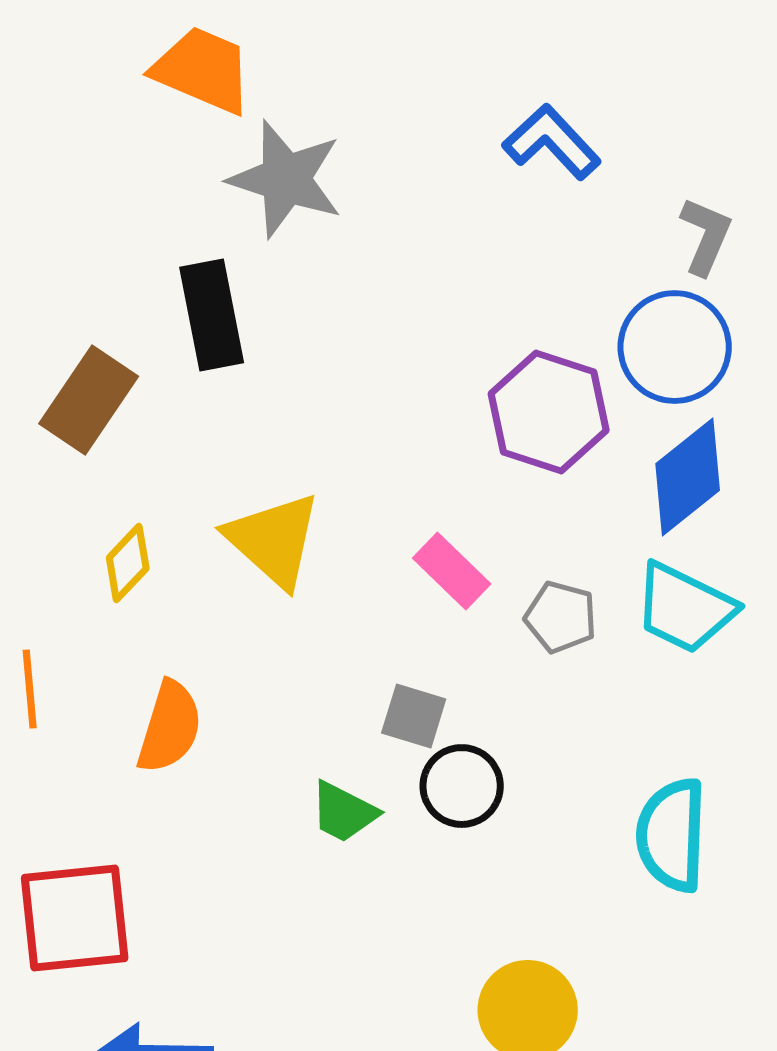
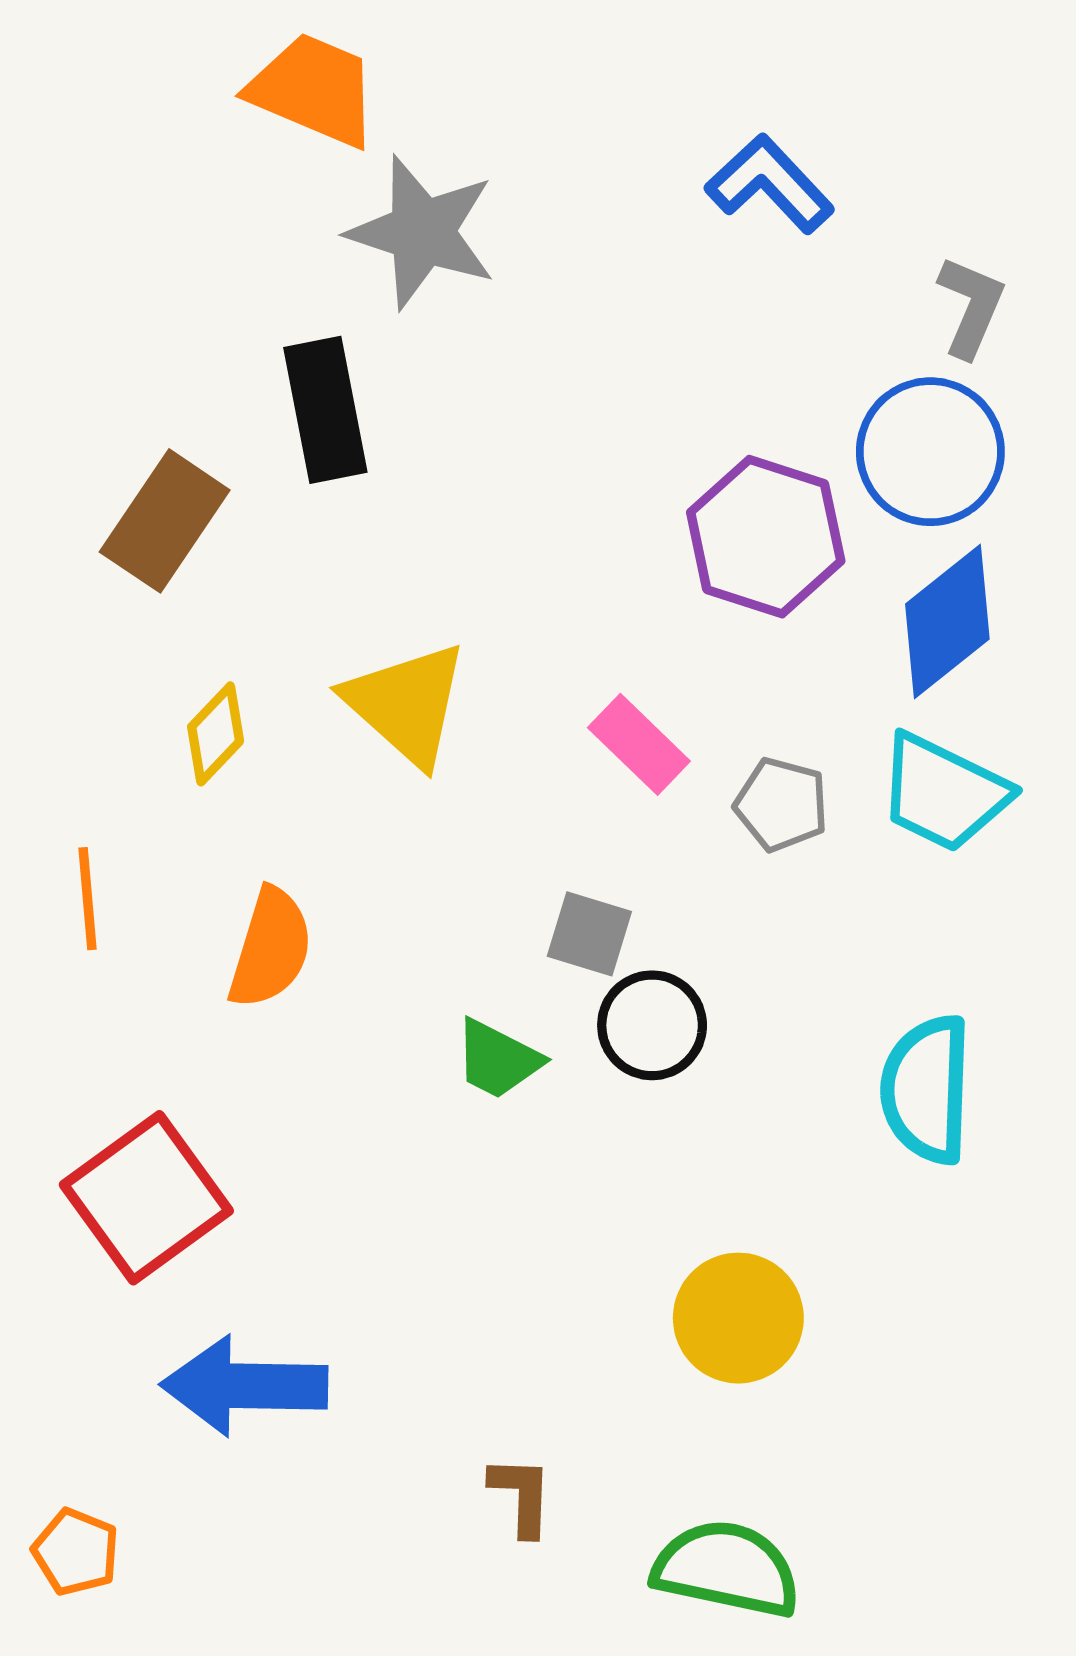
red square: (75, 918) -> (146, 1198), turned -30

